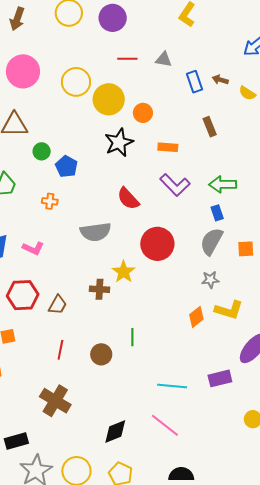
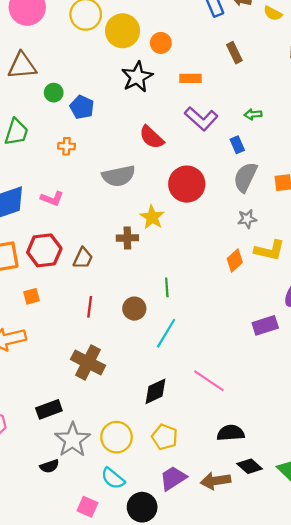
green arrow: (223, 184) -> (253, 114), size x0.6
blue rectangle: (217, 213) -> (237, 145), moved
cyan line: (172, 386) -> (166, 333), moved, turned -60

